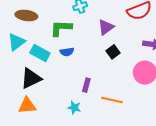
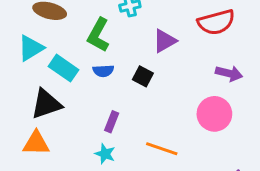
green L-shape: (61, 28) -> (98, 35), turned -70
black square: (113, 52) -> (143, 76), moved, turned -32
purple rectangle: (86, 85) -> (112, 122), moved

